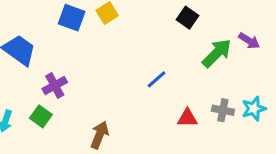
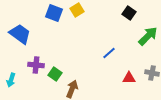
purple cross: (55, 86) -> (36, 65), moved, turned 35
green square: (41, 116) -> (55, 74), moved

